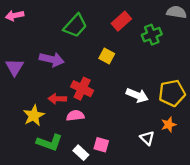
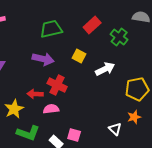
green trapezoid: (75, 26) -> (51, 29), turned -145
green cross: (152, 35) -> (119, 37), turned -30
purple arrow: (52, 59) -> (43, 59), moved
white arrow: (137, 95) -> (105, 69), moved, turned -48

